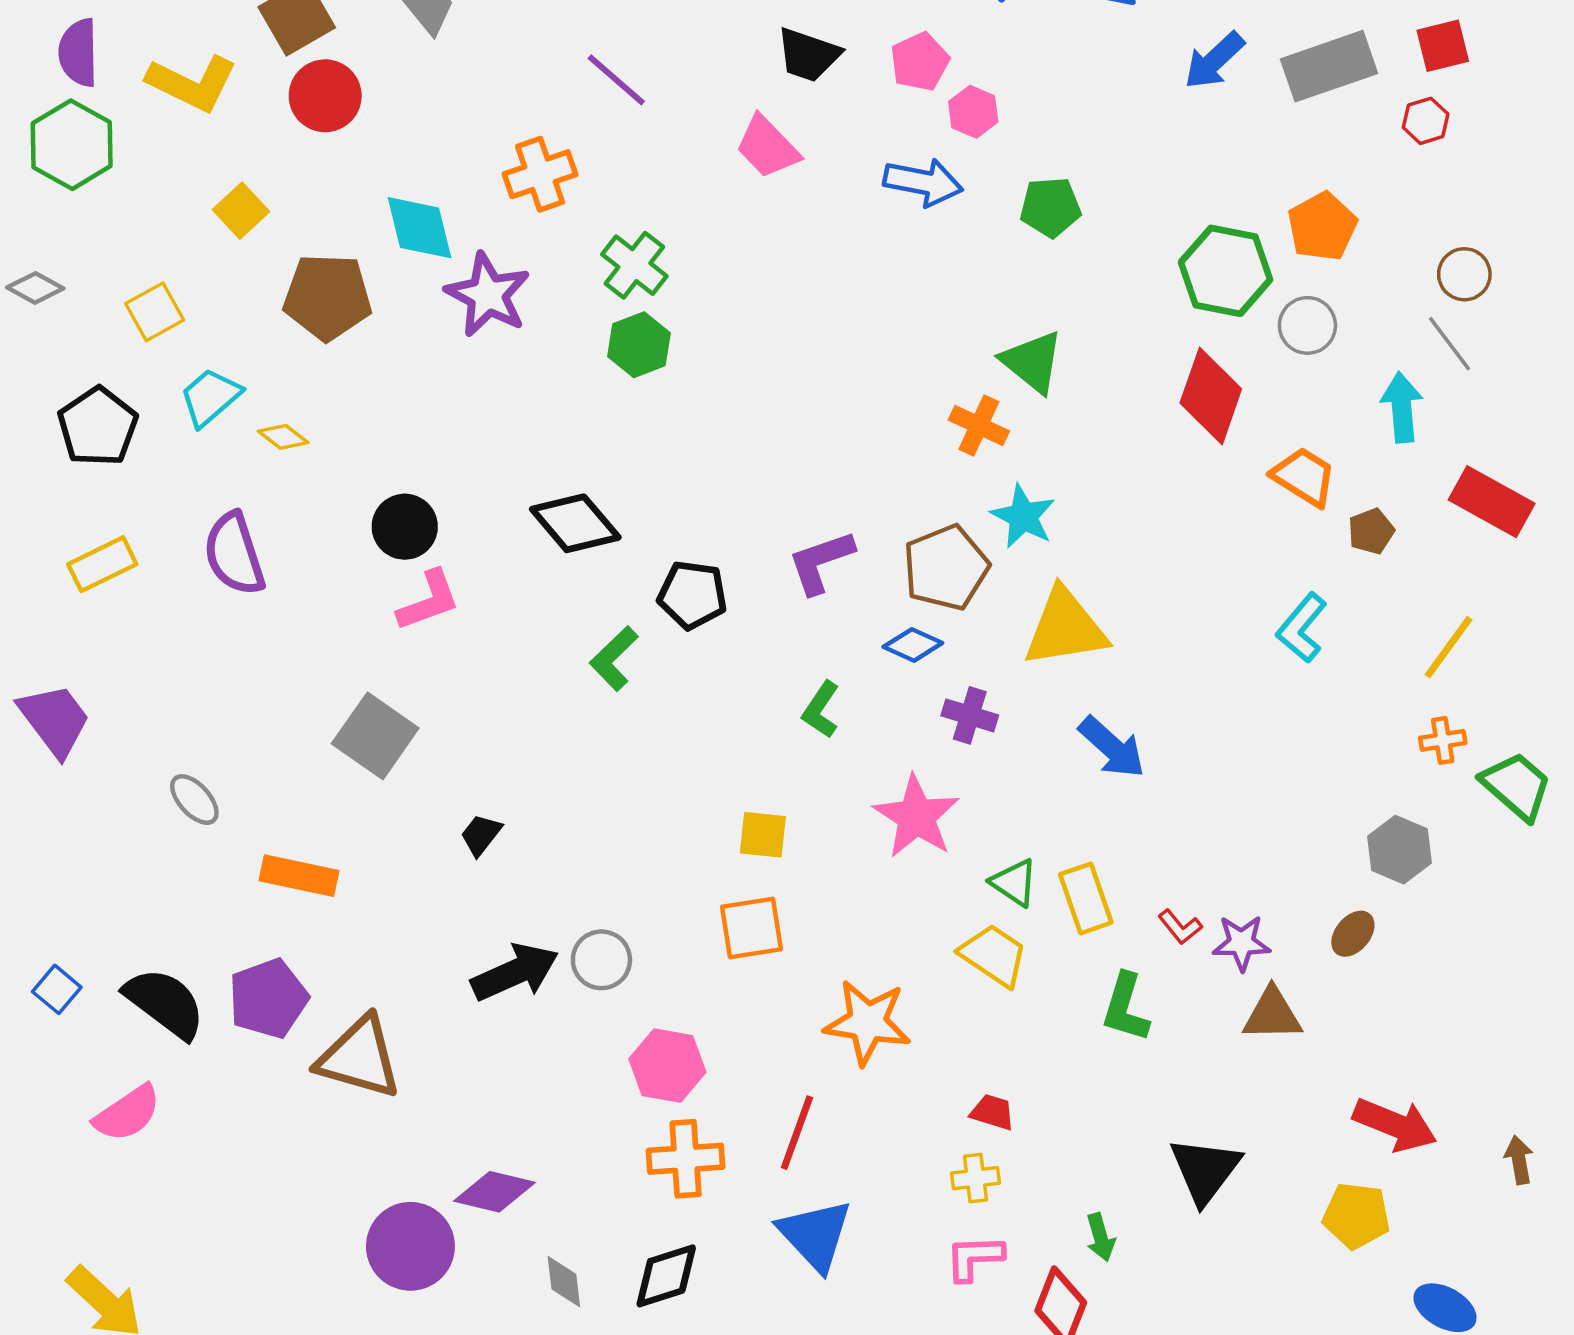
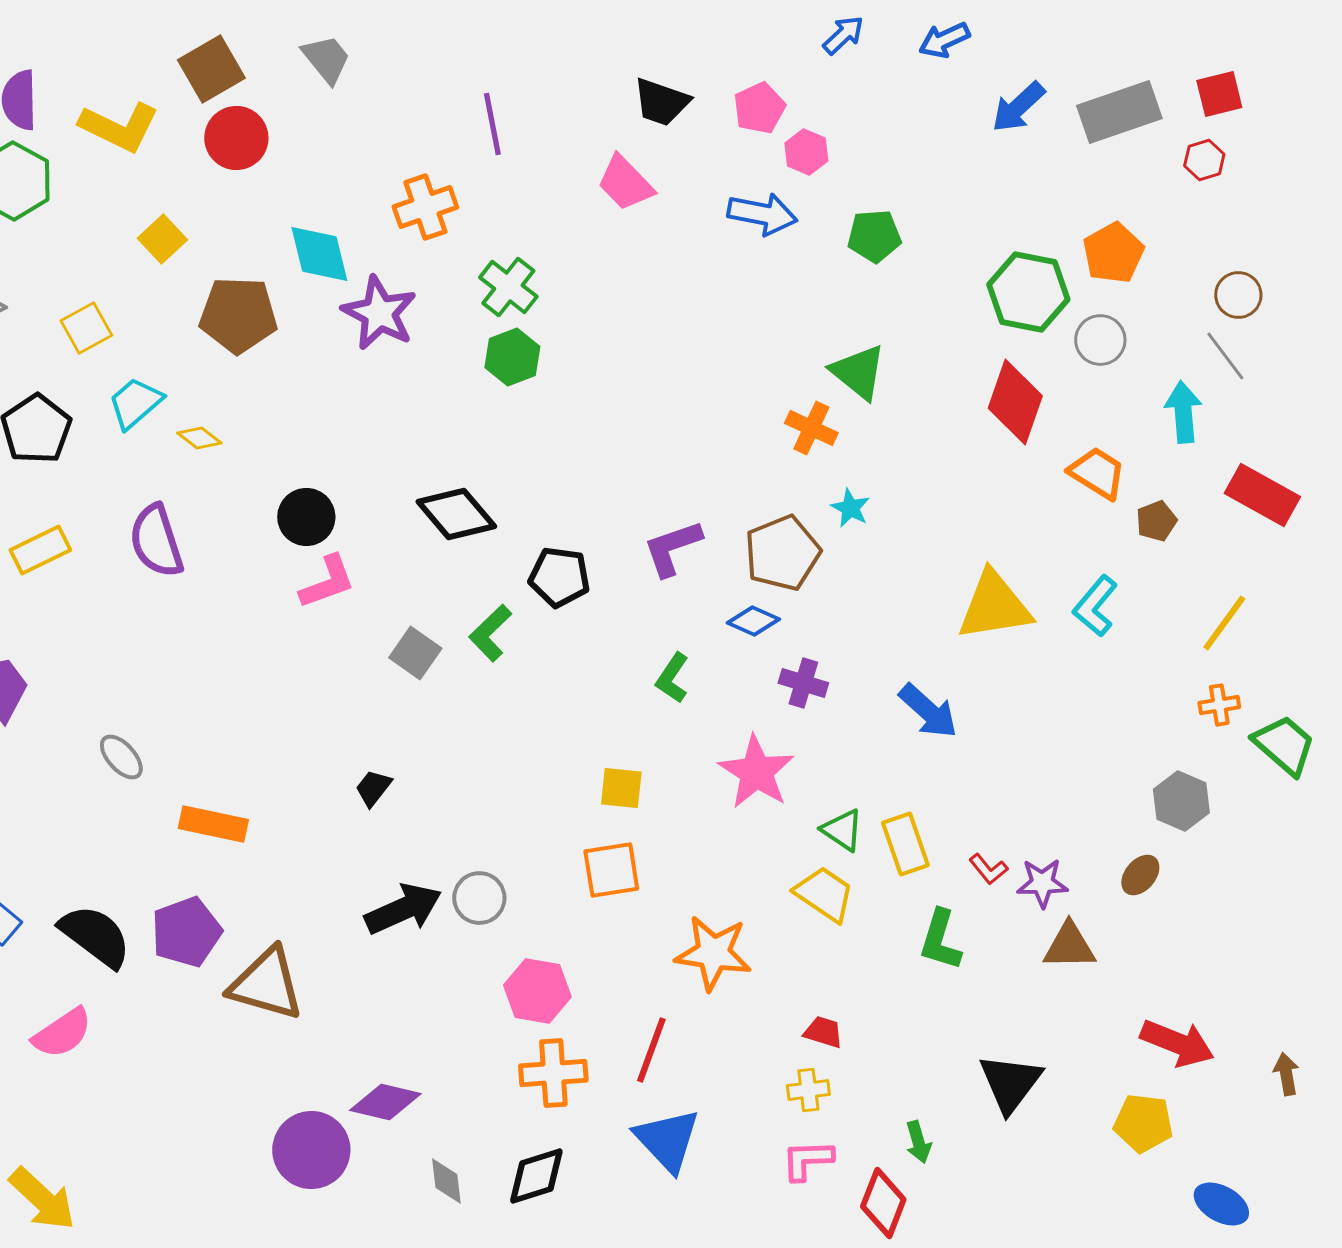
purple line: (616, 80) -> (492, 124), turned 38
cyan star: (1023, 516) -> (850, 508), size x0.7
yellow triangle: (1065, 628) -> (994, 606), moved
gray square: (375, 736) -> (415, 653), moved, size x0.7

